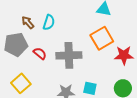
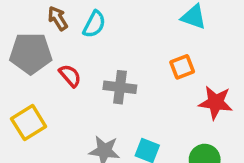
orange square: (102, 38) -> (182, 67), size x0.6
gray cross: (69, 55) -> (120, 87), size x0.7

